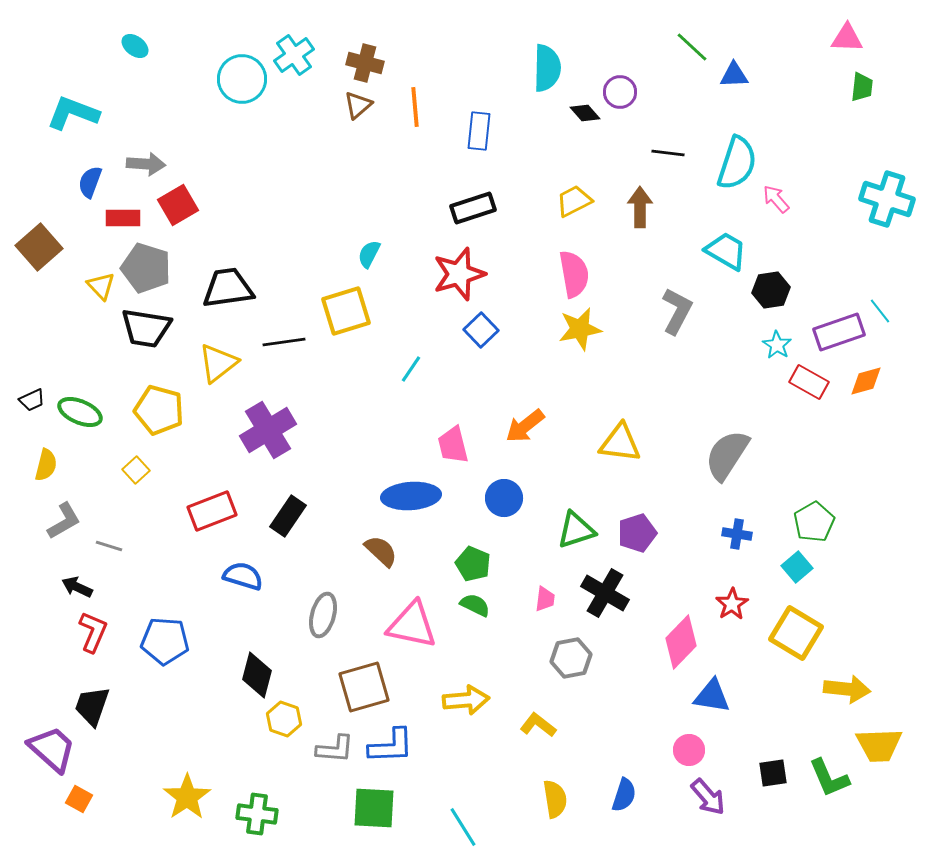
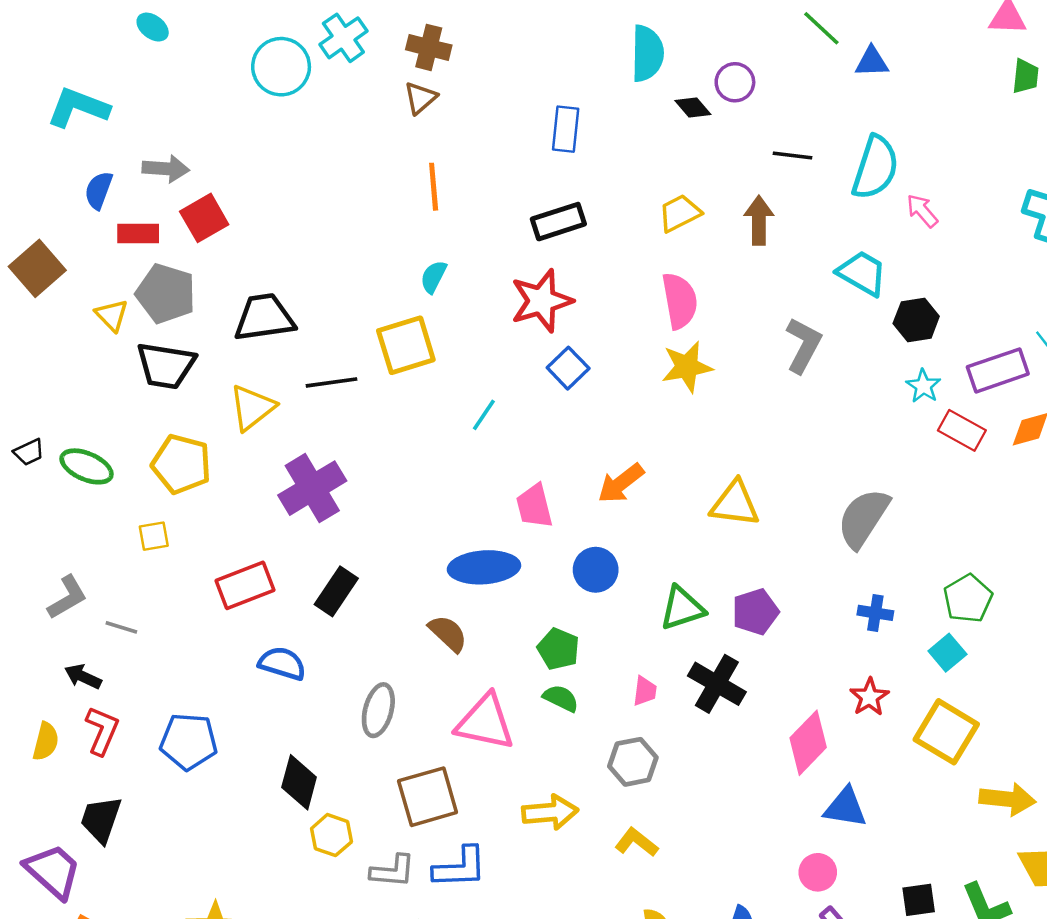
orange line: (415, 107) -> (434, 187), moved
yellow semicircle: (46, 465) -> (46, 741), moved
yellow square: (136, 470) -> (154, 536), turned 32
gray hexagon: (571, 658) -> (633, 762), moved

